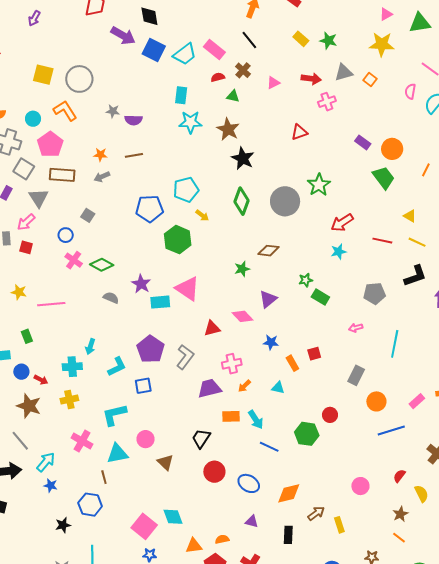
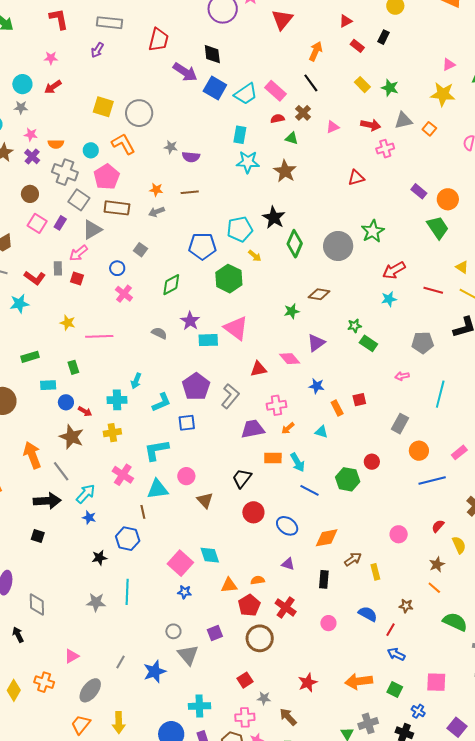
black star: (243, 158) -> (274, 218), moved
gray triangle: (38, 198) -> (92, 230), turned 30
green diamond: (102, 265) -> (171, 285), moved, turned -60

